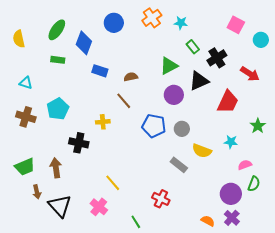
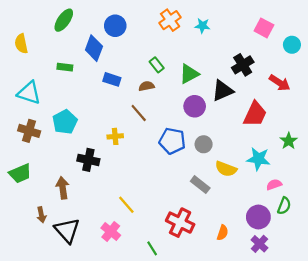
blue circle: (114, 23) -> (115, 26), moved
green ellipse: (57, 30) -> (64, 20), moved
green rectangle: (193, 47) -> (157, 65), moved
cyan triangle: (26, 83) -> (29, 93), size x1.6
cyan star: (231, 142) -> (258, 159), size x1.5
green trapezoid: (25, 167) -> (20, 173), moved
red cross: (161, 199) -> (180, 223), size x1.4
orange semicircle: (208, 221) -> (223, 233), moved, turned 80

